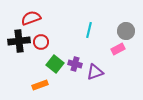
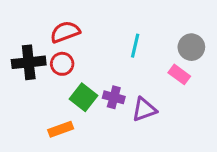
red semicircle: (31, 18) -> (65, 32), moved
pink rectangle: (118, 49) -> (179, 74), turned 64

